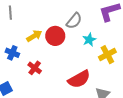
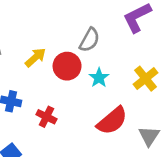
yellow arrow: (34, 36) -> (35, 57), moved
cyan star: (89, 40) -> (99, 78), moved

